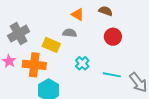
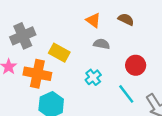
gray semicircle: (70, 33) -> (102, 44), moved
red circle: (113, 37) -> (136, 65), moved
cyan line: (112, 75) -> (126, 94), turned 36

